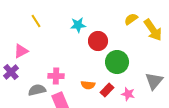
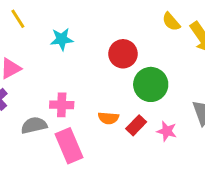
yellow semicircle: (131, 19) -> (171, 22), turned -96
yellow line: (36, 21) -> (18, 19), moved
cyan star: (78, 25) -> (62, 39), moved

